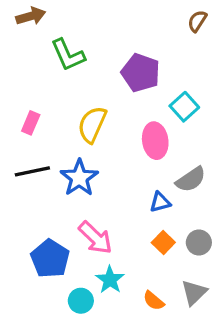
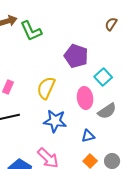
green L-shape: (68, 55) -> (31, 31), moved
blue star: (79, 178) -> (55, 121), moved, turned -30
gray semicircle: (191, 179) -> (107, 111), moved

